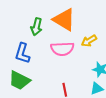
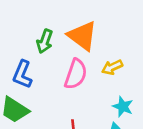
pink semicircle: (62, 49) -> (76, 74), turned -75

